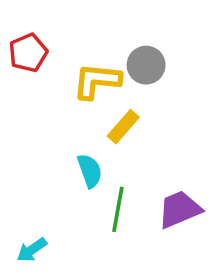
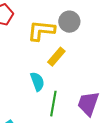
purple trapezoid: (179, 209) -> (88, 104), turned -48

